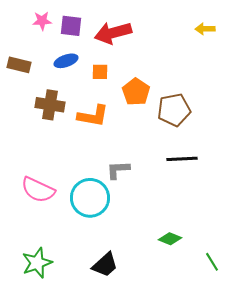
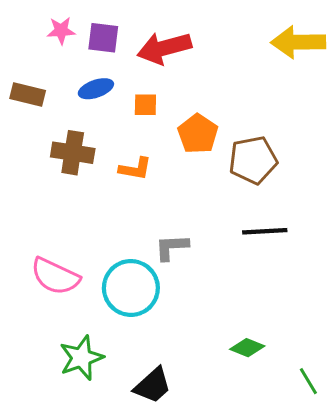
yellow arrow: (205, 29) -> (298, 42), size x1.8
orange L-shape: (93, 116) -> (135, 169), size x0.7
green star: (37, 263) -> (81, 358), moved

